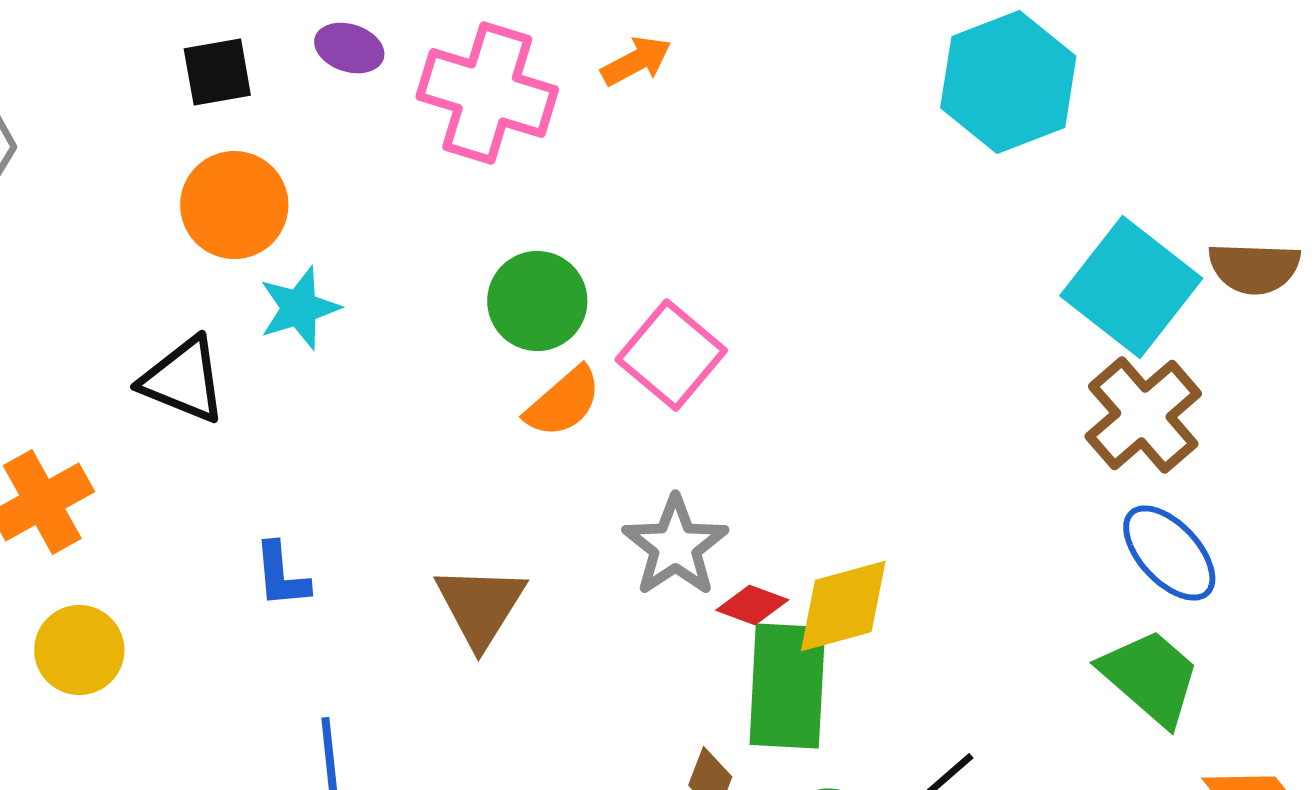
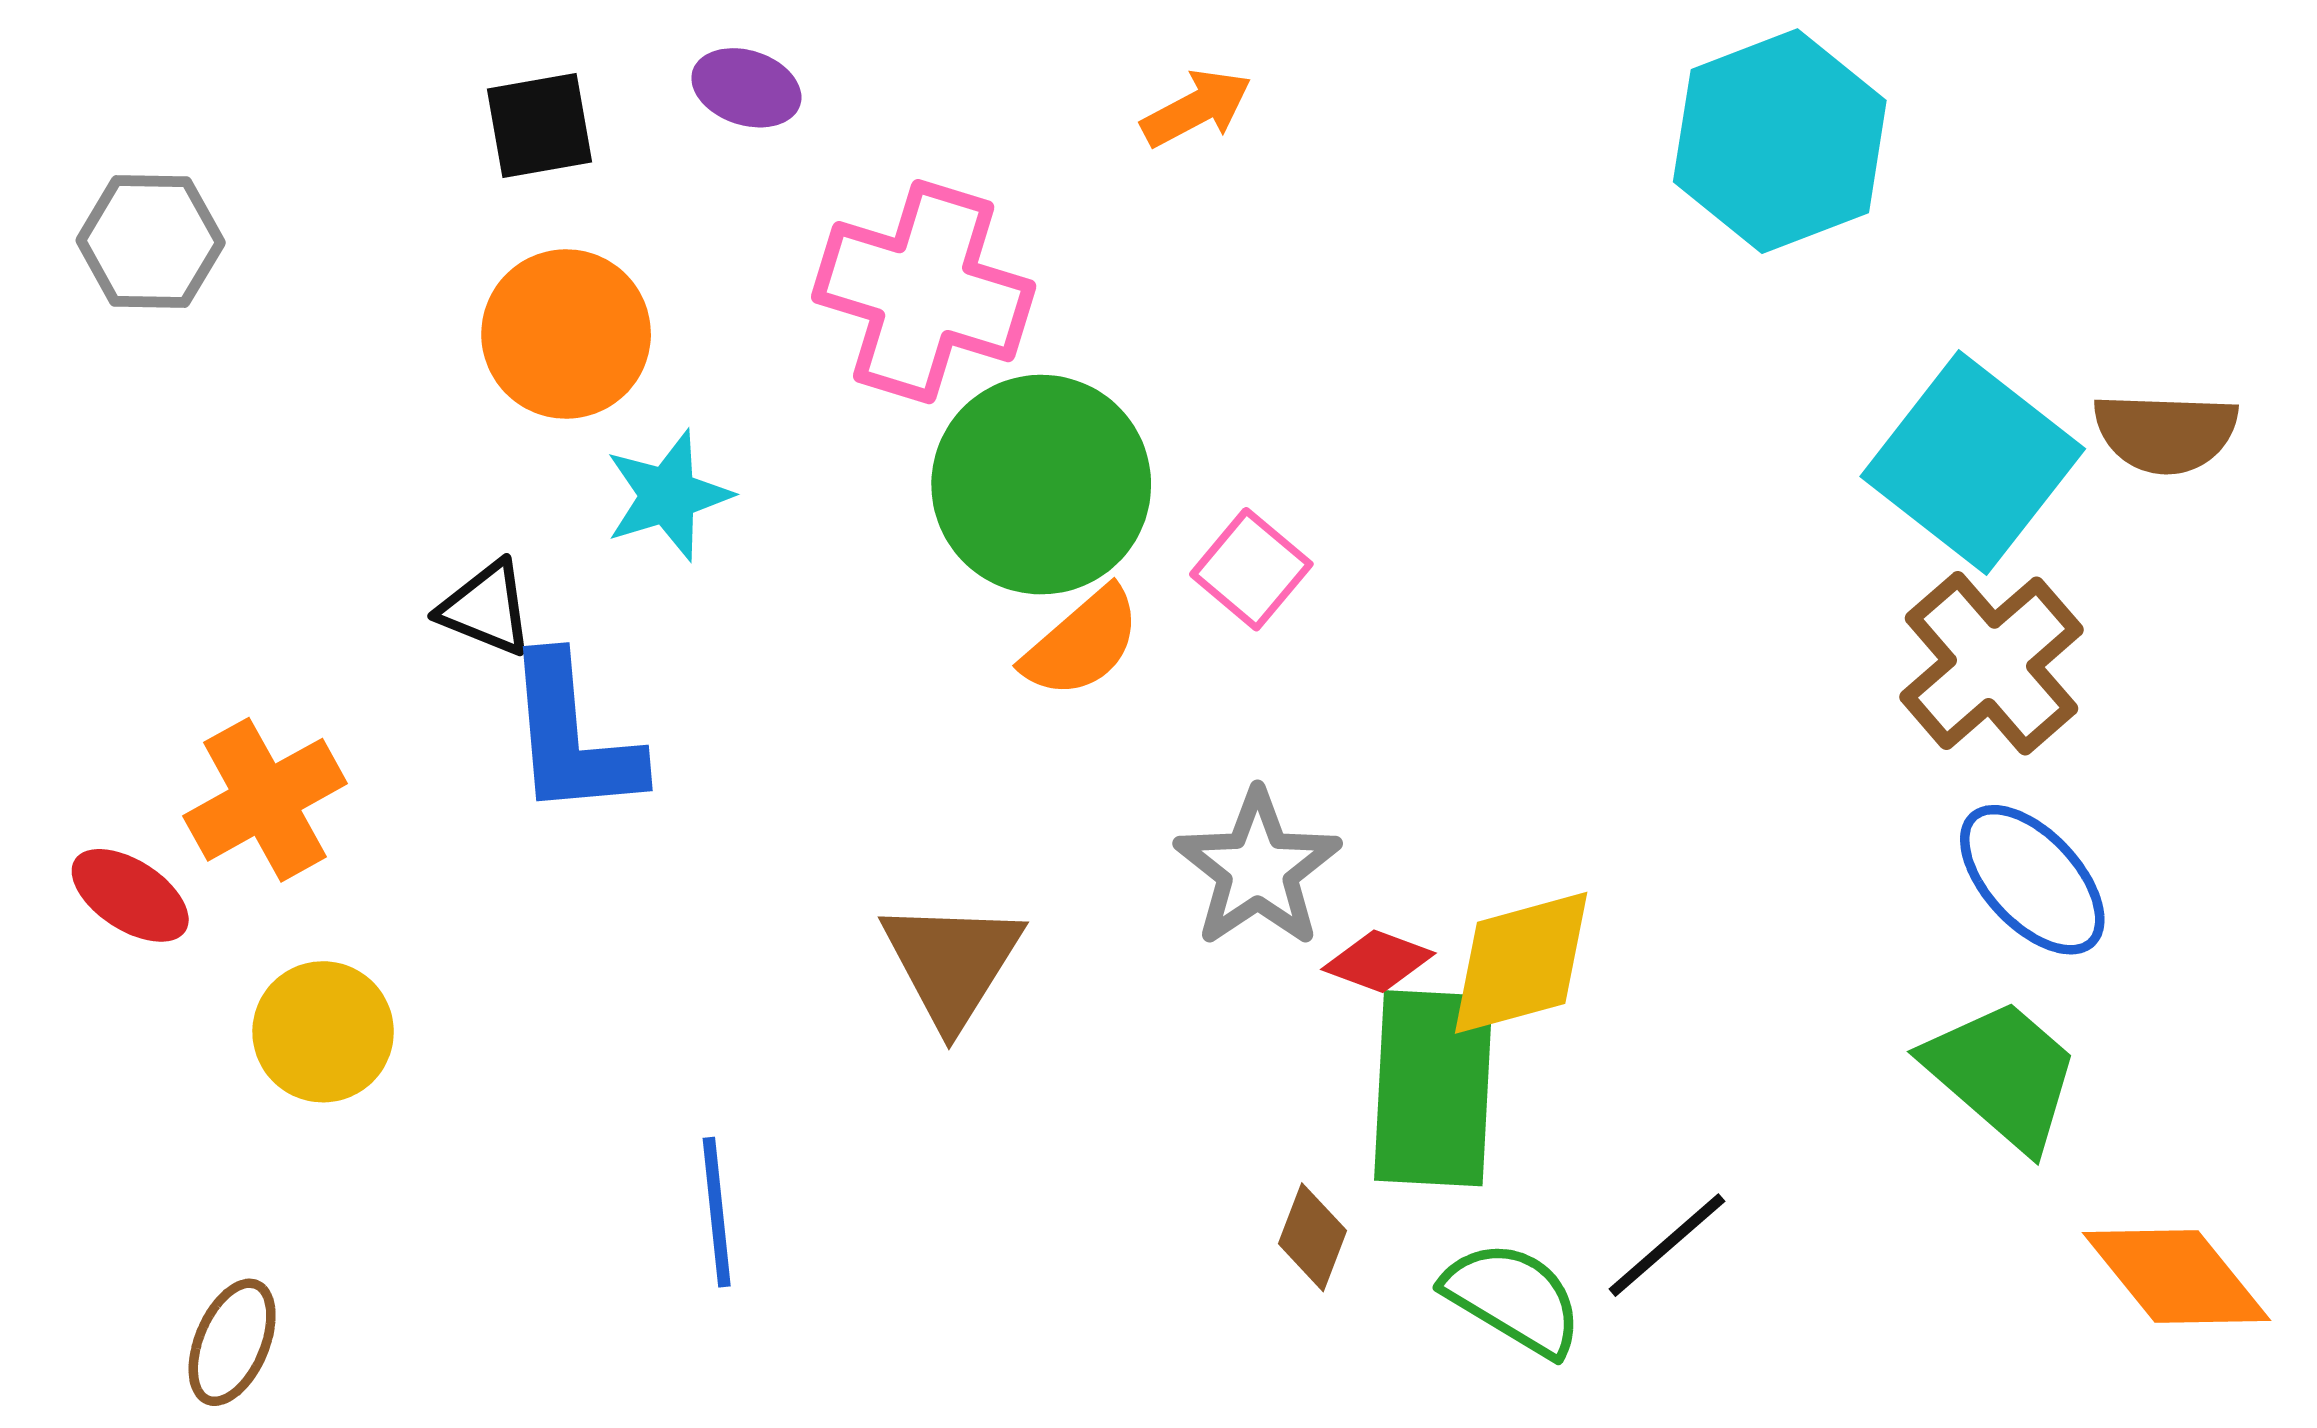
pink cross: (487, 93) -> (924, 292), moved
green circle: (537, 301) -> (1041, 485), size x1.4
pink square: (671, 355) -> (1251, 569), size x0.7
black triangle: (183, 380) -> (486, 608), size x0.7
blue L-shape: (281, 575) -> (572, 737), moved, size x1.6

